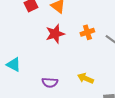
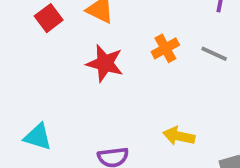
red star: (55, 34) -> (105, 63), turned -30

